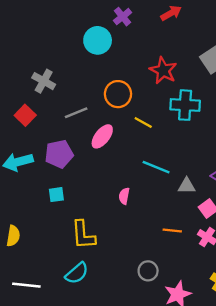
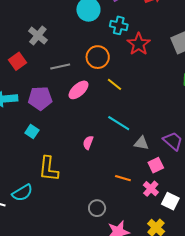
cyan cross: (185, 105) -> (119, 25), moved, size x0.7
cyan square: (56, 195) -> (32, 132), turned 32
cyan semicircle: (77, 273) -> (22, 193), moved

